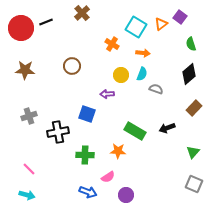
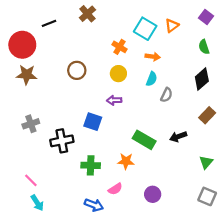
purple square: (180, 17) -> (206, 17), moved
red circle: (21, 28) -> (22, 45), moved
yellow circle: (121, 75) -> (118, 74), moved
gray semicircle: (156, 89) -> (167, 95), turned 96
cyan arrow: (27, 195) -> (37, 203), moved, turned 42
purple circle: (126, 195) -> (153, 194), moved

